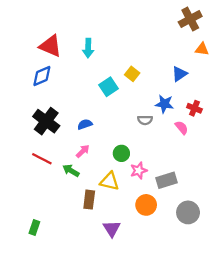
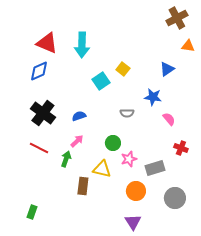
cyan arrow: (88, 48) -> (82, 45), size x1.4
red cross: (194, 108) -> (181, 148), moved
gray semicircle: (145, 120) -> (127, 113), moved
green arrow: (71, 171) -> (66, 159), turned 77
purple triangle: (112, 229) -> (133, 222), moved

